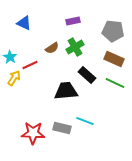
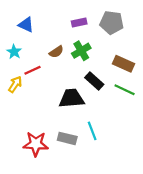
gray pentagon: (113, 31) -> (112, 23), moved
cyan star: (10, 57) -> (14, 52), moved
cyan line: (85, 121) -> (92, 131), turned 48

